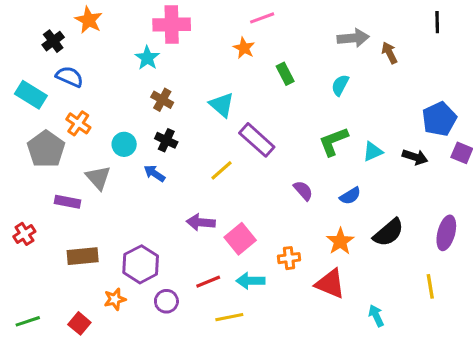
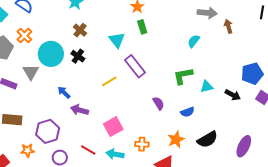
green rectangle: (285, 74) -> (142, 27), moved
cyan circle: (124, 144) -> (51, 54), size x1.6
blue arrow: (154, 173) -> (64, 92), moved
purple arrow: (201, 222) -> (79, 110), moved
red line: (208, 282) -> (88, 150), turned 42

